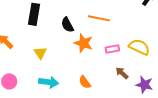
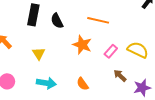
black semicircle: (67, 25) -> (57, 21), moved
pink rectangle: (112, 49) -> (111, 51), turned -40
purple star: (144, 85) -> (142, 88), turned -30

